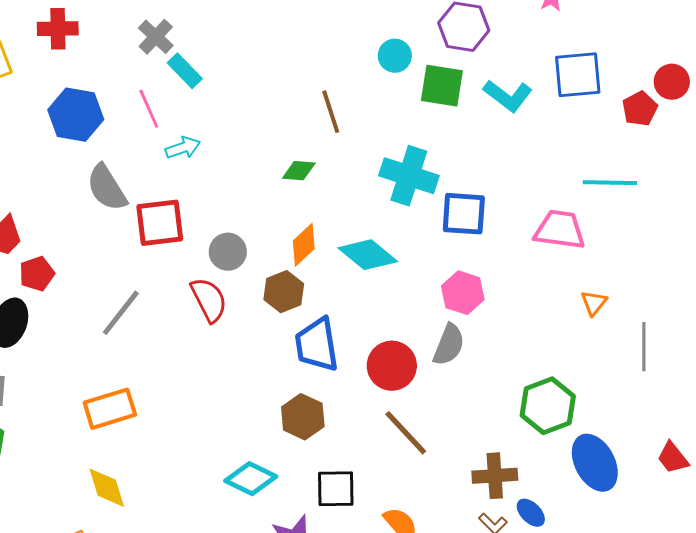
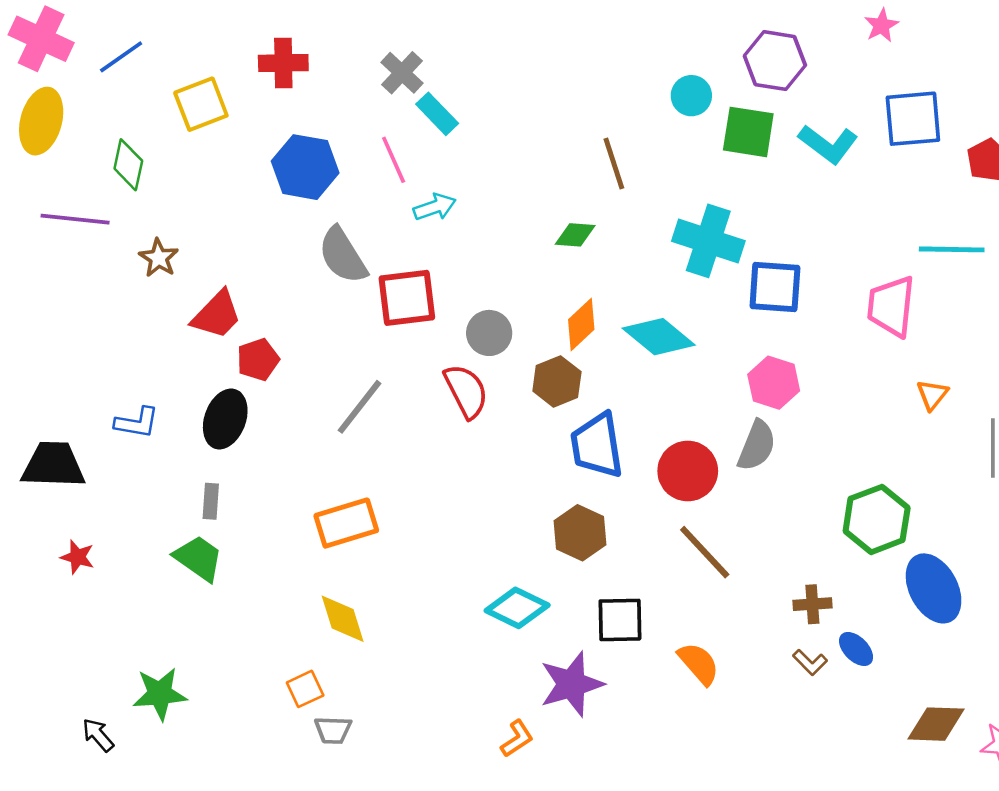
pink trapezoid: (560, 230) -> (891, 306), turned -92
brown cross: (495, 476) -> (812, 604), size x0.7

